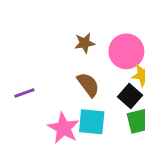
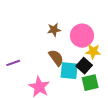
cyan square: (92, 122) -> (69, 71), moved

